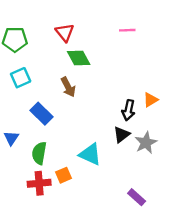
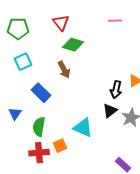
green diamond: (79, 58) -> (73, 45), turned -45

